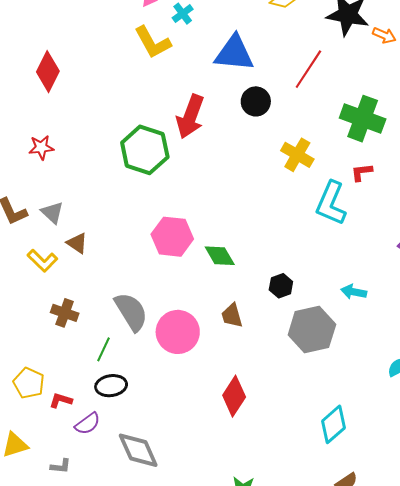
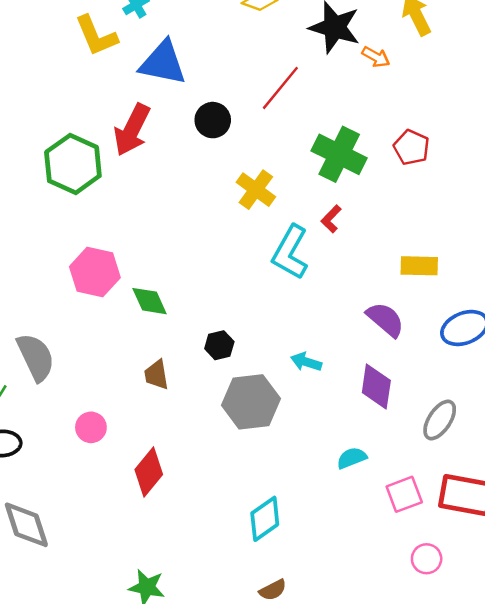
blue triangle: (234, 53) -> (163, 63), moved
red L-shape: (362, 172) -> (331, 219), turned -45
pink circle: (178, 332) -> (91, 427), moved, size x0.6

